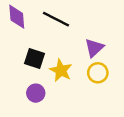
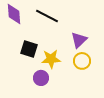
yellow star: (61, 70) -> (51, 59), turned -30
purple circle: (36, 93) -> (41, 78), moved

